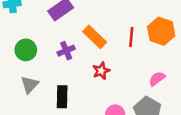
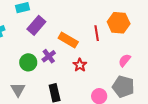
green circle: (26, 50) -> (28, 62), moved
gray triangle: (30, 85) -> (18, 90), moved

